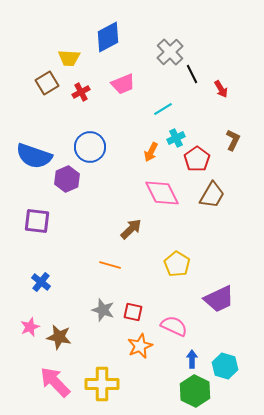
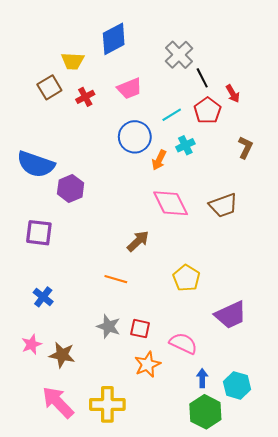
blue circle: (90, 147) -> (135, 137), moved
red pentagon: (197, 159) -> (207, 111), moved
brown trapezoid: (212, 195) -> (223, 205), turned 40

